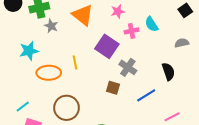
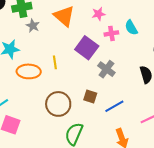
brown square: (113, 88) -> (90, 96), moved
blue line: (146, 95) -> (114, 106), moved
brown circle: (67, 108) -> (58, 104), moved

